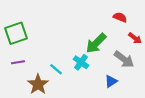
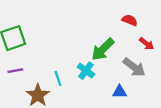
cyan line: (56, 69) -> (58, 78), turned 32
blue triangle: (111, 81) -> (120, 92), turned 32

